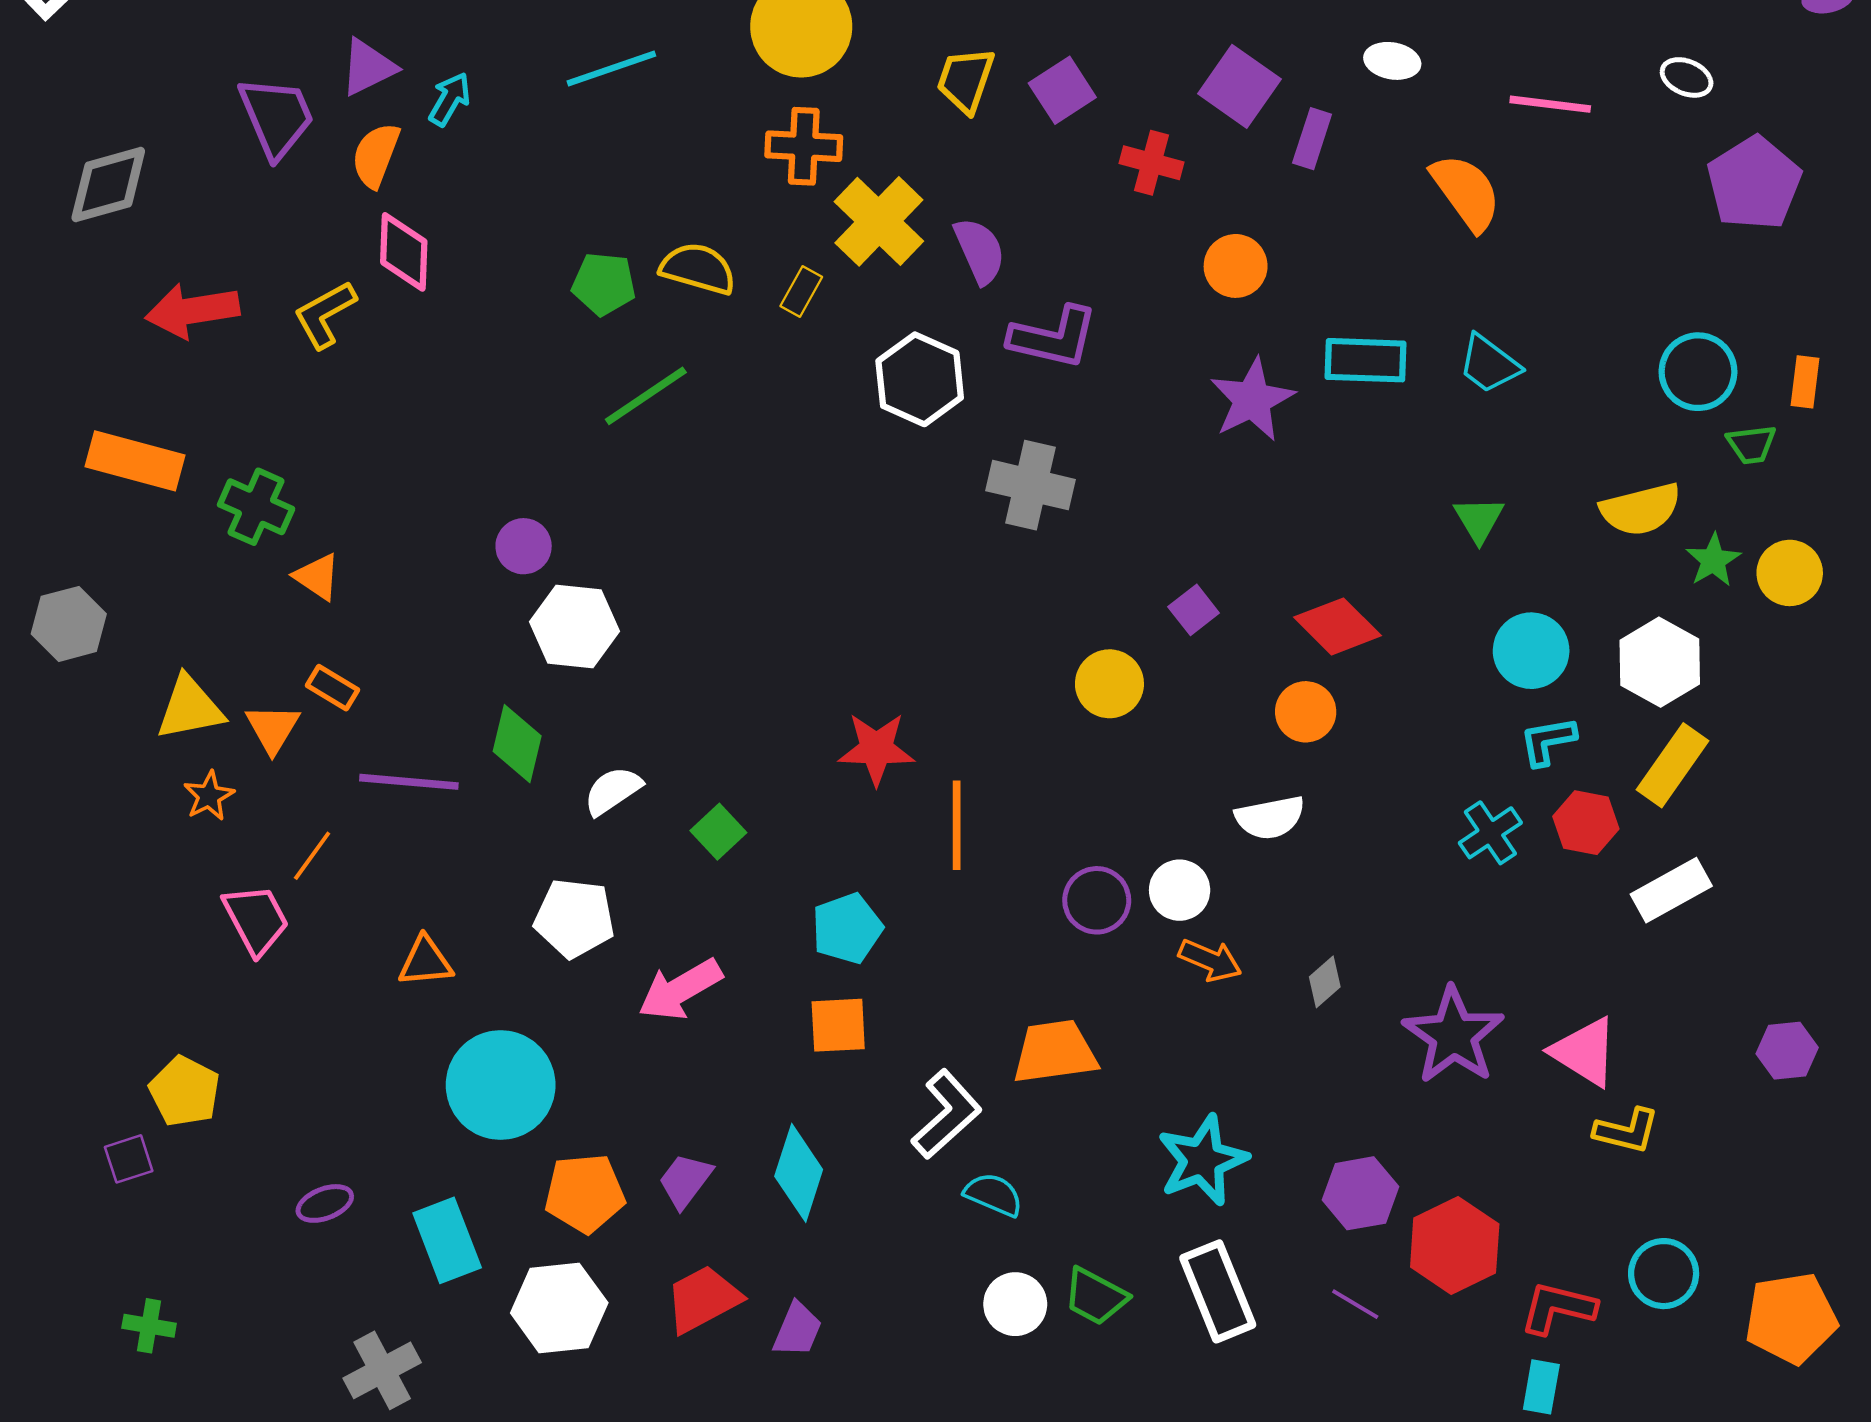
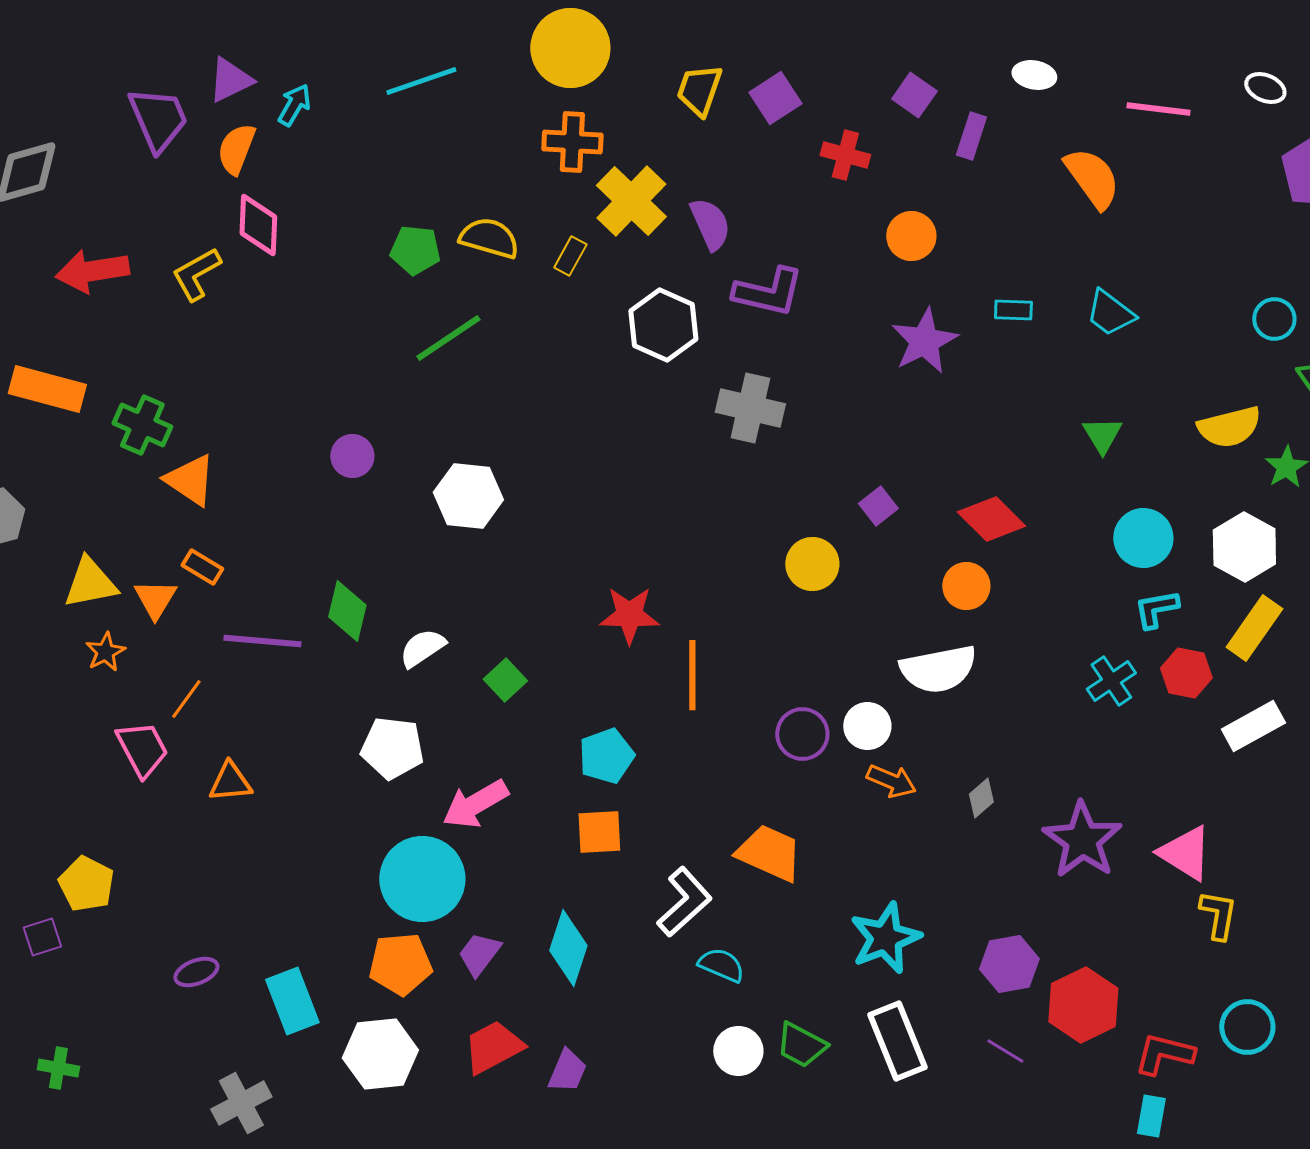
purple square: (1239, 86) -> (914, 95), size x0.7
cyan rectangle: (1366, 360) -> (1013, 310), size x0.6
cyan circle: (1698, 372) -> (1274, 319), size x0.7
orange triangle: (317, 577) -> (190, 480), size x1.4
white hexagon: (574, 626) -> (468, 496), moved
white semicircle: (1270, 818) -> (938, 669), size x1.4
orange triangle: (425, 961) -> (230, 782), moved
orange trapezoid: (1055, 1052) -> (769, 853), turned 32
cyan circle: (501, 1085) -> (422, 879), moved
yellow L-shape: (1627, 1131) -> (1218, 915), turned -94

